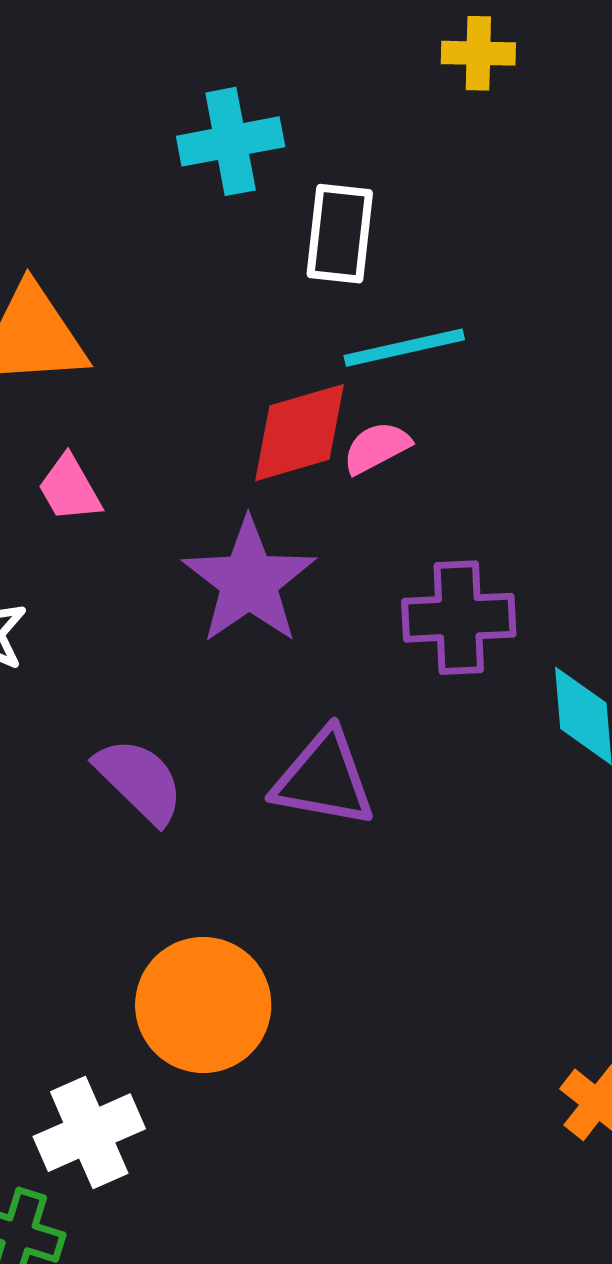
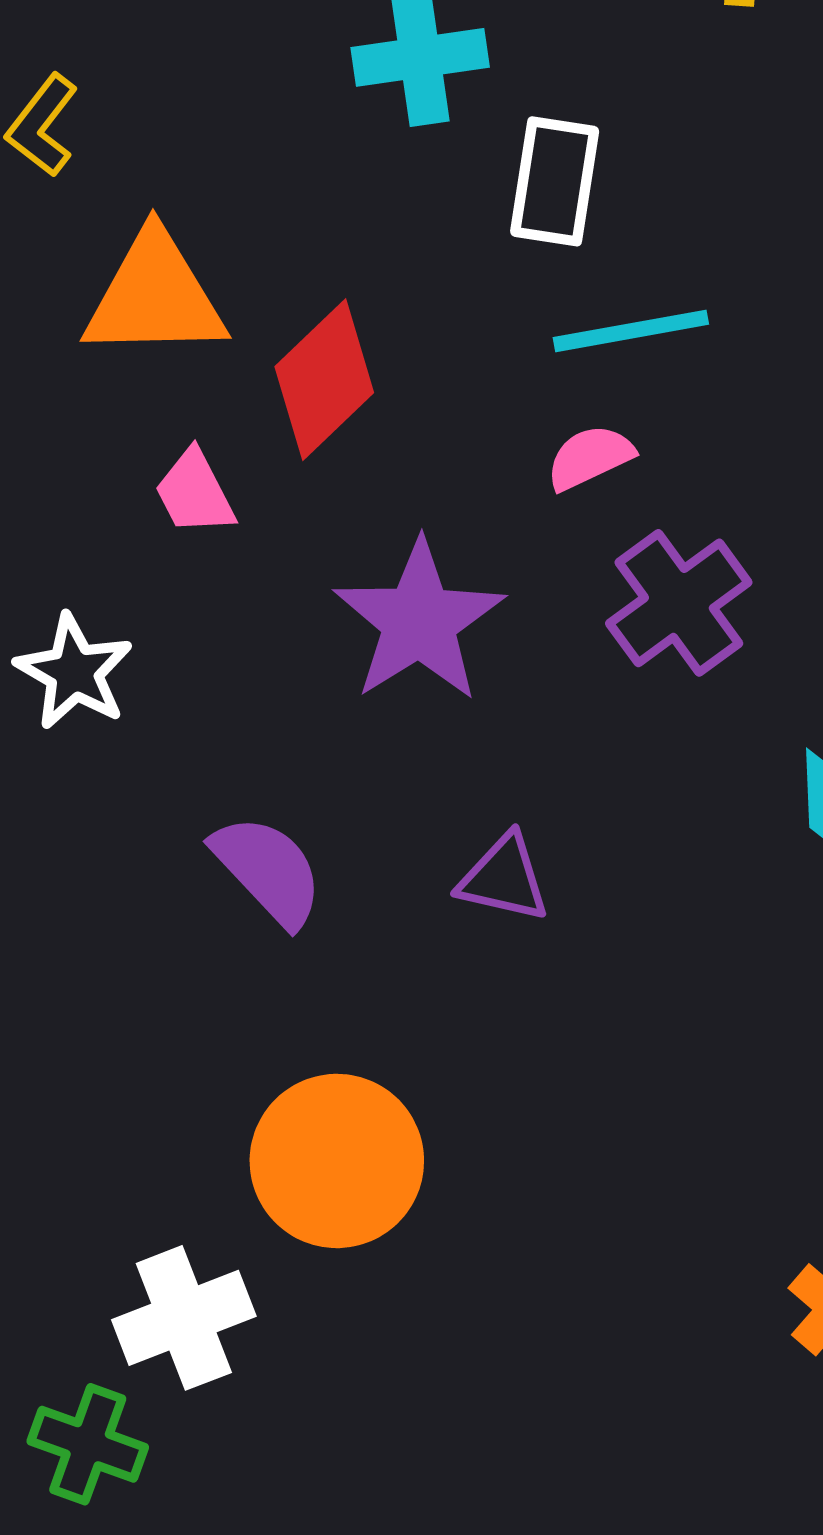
red diamond: (299, 433) -> (324, 380), moved, turned -30
purple cross: (459, 618) -> (679, 603), moved, turned -36
purple triangle: (324, 779) -> (504, 878), size x0.7

